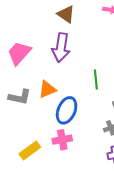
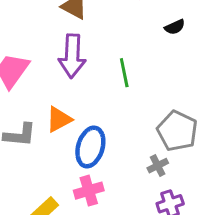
green line: (96, 80) -> (124, 73), moved

